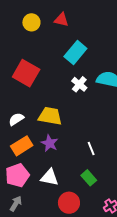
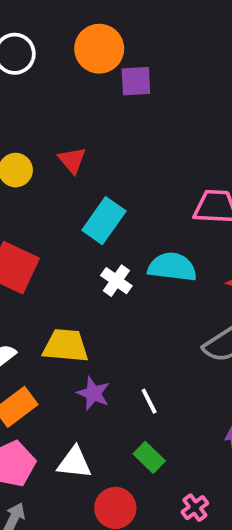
red triangle: (61, 20) -> (72, 160), turned 42
purple star: (50, 143) -> (93, 393), moved

